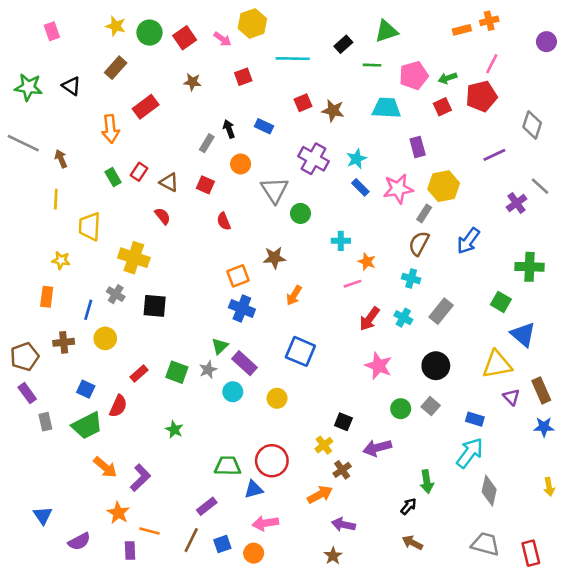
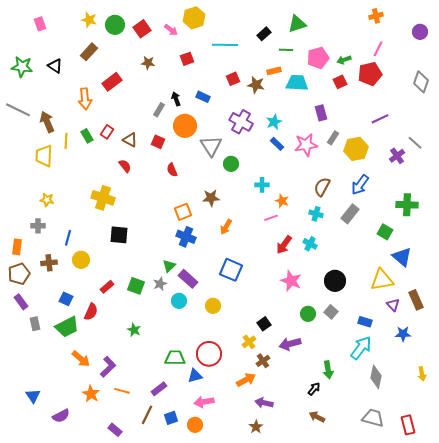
orange rectangle: (462, 30) -> (274, 71), moved
gray diamond: (532, 125) -> (421, 82), moved
brown arrow: (61, 159) -> (47, 122), size x1.5
orange circle: (241, 164) -> (185, 126), size x1.5
yellow hexagon: (444, 186) -> (356, 149), moved
yellow line: (56, 199) -> (66, 141), moved
gray rectangle: (424, 213) -> (333, 138), moved
yellow trapezoid: (90, 226) -> (44, 156), moved
gray cross: (116, 294) -> (38, 226), moved, turned -32
orange rectangle: (47, 297) -> (17, 247), moved
gray rectangle: (441, 311) -> (350, 214), moved
black square: (343, 422) -> (264, 324), turned 32
blue star: (544, 427) -> (403, 334), moved
orange line: (149, 531) -> (122, 391), moved
purple rectangle: (130, 551) -> (115, 430), moved, turned -48

